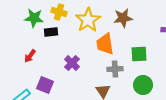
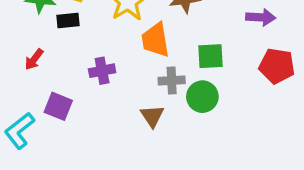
purple cross: (72, 63) -> (102, 71), turned 35
green circle: (143, 85) -> (202, 97), moved

